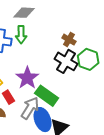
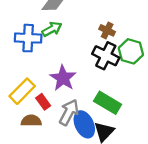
green arrow: (21, 35) -> (52, 29), turned -114
green rectangle: (47, 96) -> (108, 103), moved

